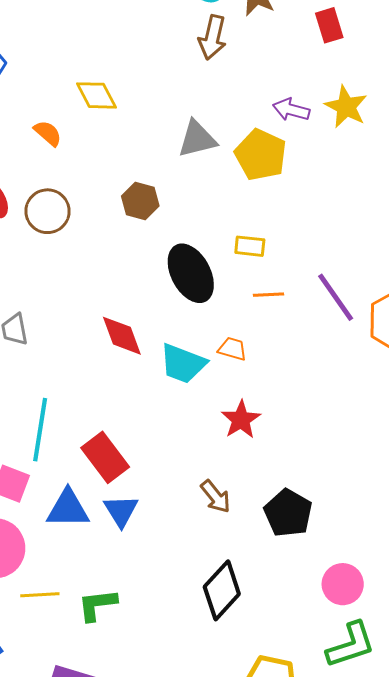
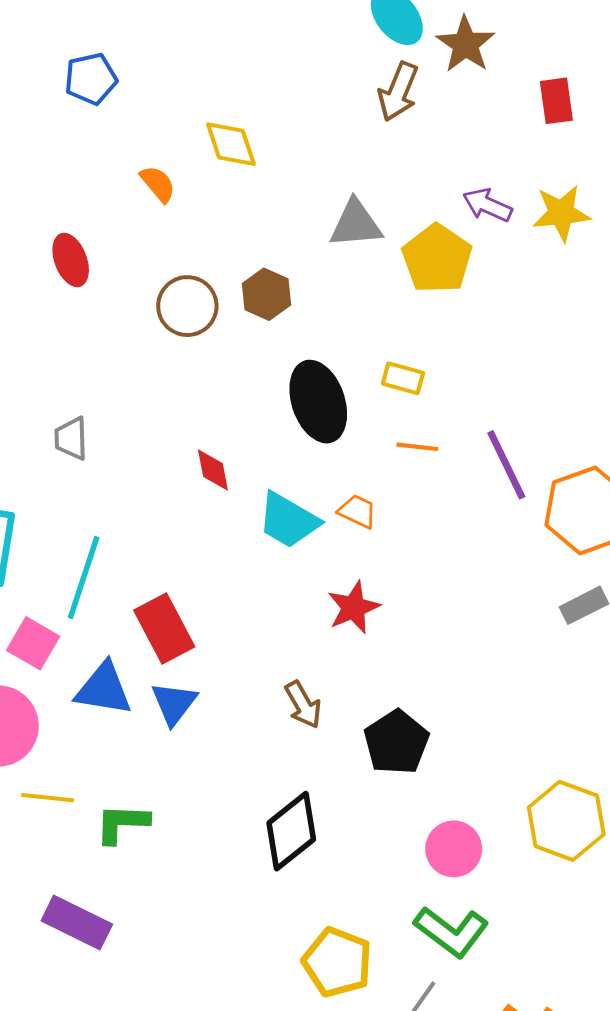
yellow star: (346, 107) -> (561, 213), turned 30
brown circle: (47, 211) -> (187, 306), moved
red diamond: (122, 336) -> (213, 470), size x0.7
green L-shape: (351, 645) -> (451, 932), turned 46

